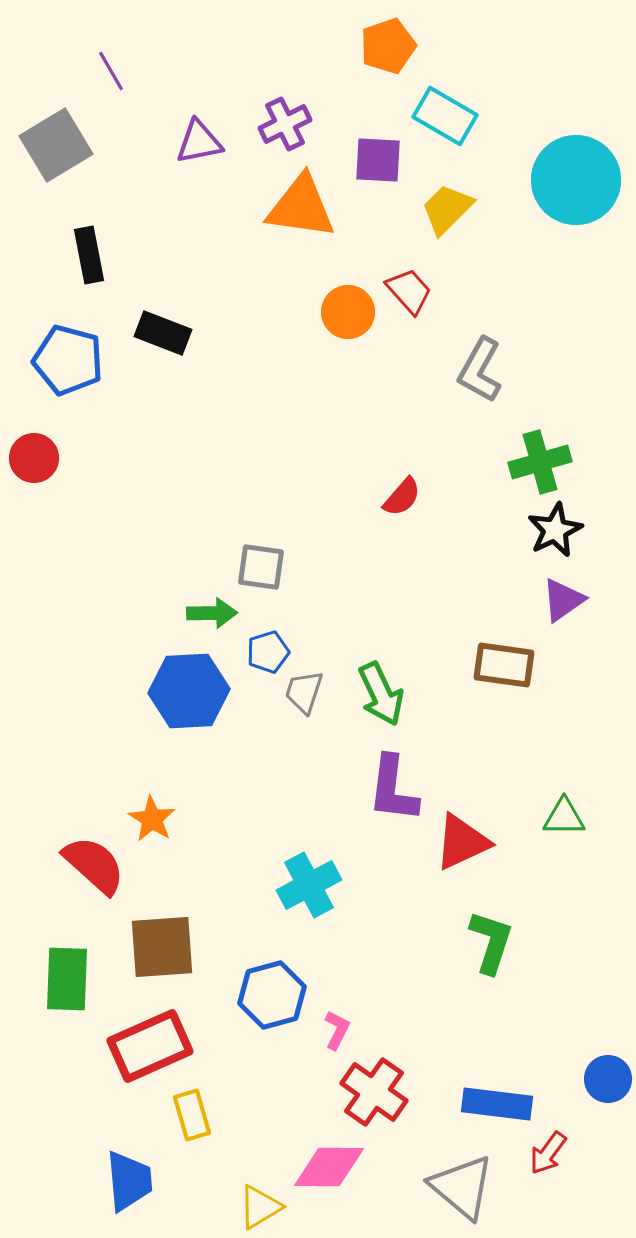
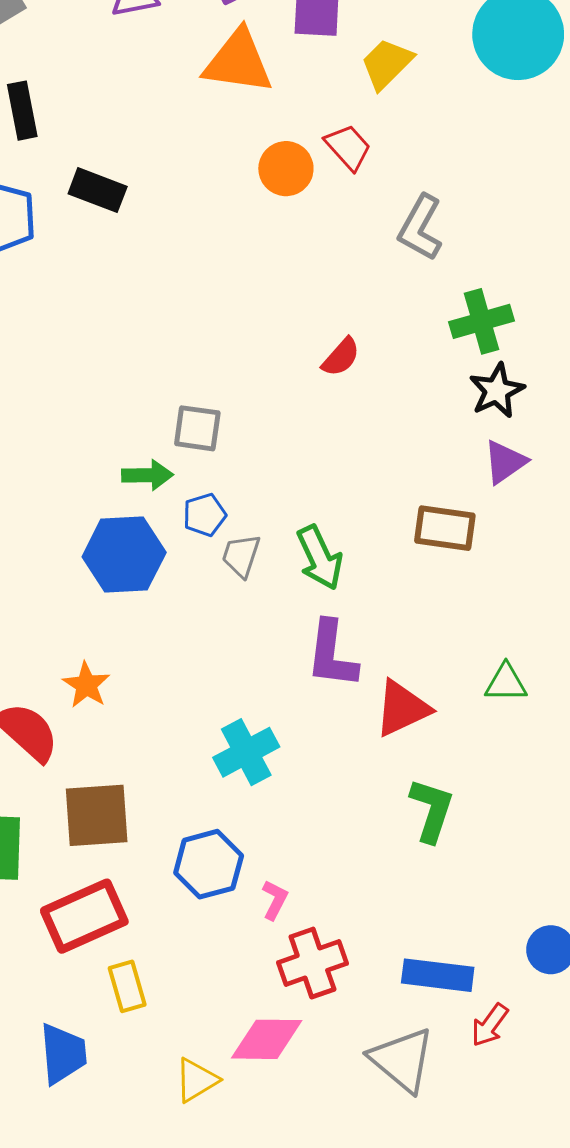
red cross: (374, 1092) -> (312, 963), turned 36

